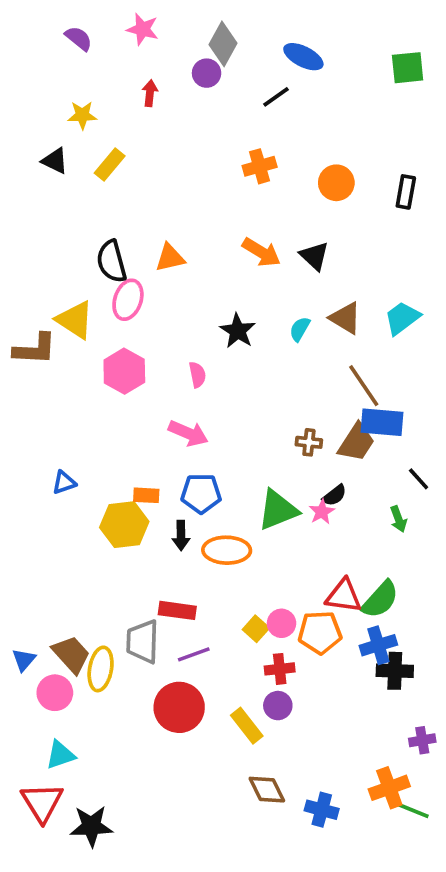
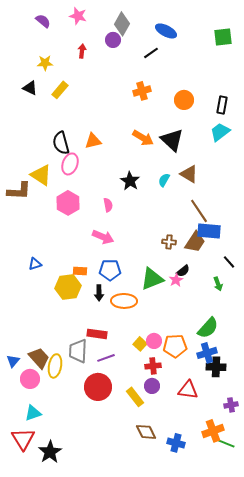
black triangle: (314, 256) -> (172, 140), size x1.4
cyan trapezoid: (402, 318) -> (220, 132), moved
red triangle: (344, 596) -> (188, 390), moved
black star: (91, 826) -> (50, 452), turned -30

